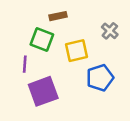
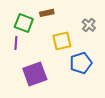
green square: (42, 39) -> (24, 23), moved
purple line: (25, 64) -> (16, 43), moved

